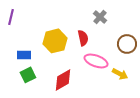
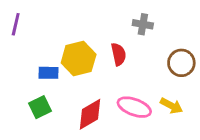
gray cross: (100, 17) -> (143, 24), turned -32
blue rectangle: (24, 55) -> (49, 73), moved
pink ellipse: (96, 61) -> (134, 107), moved

